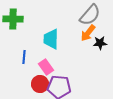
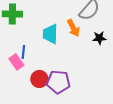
orange arrow: (88, 33) -> (73, 28), moved, turned -66
pink rectangle: (46, 67) -> (16, 62), moved

